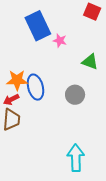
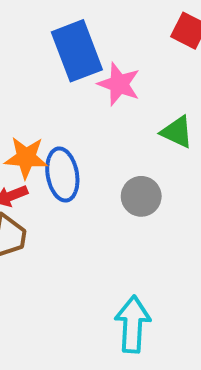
pink star: (60, 41) -> (119, 84), size x1.5

